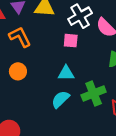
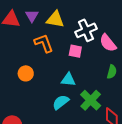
orange L-shape: (20, 37) -> (44, 43), moved
green cross: (94, 93) -> (91, 100), turned -30

